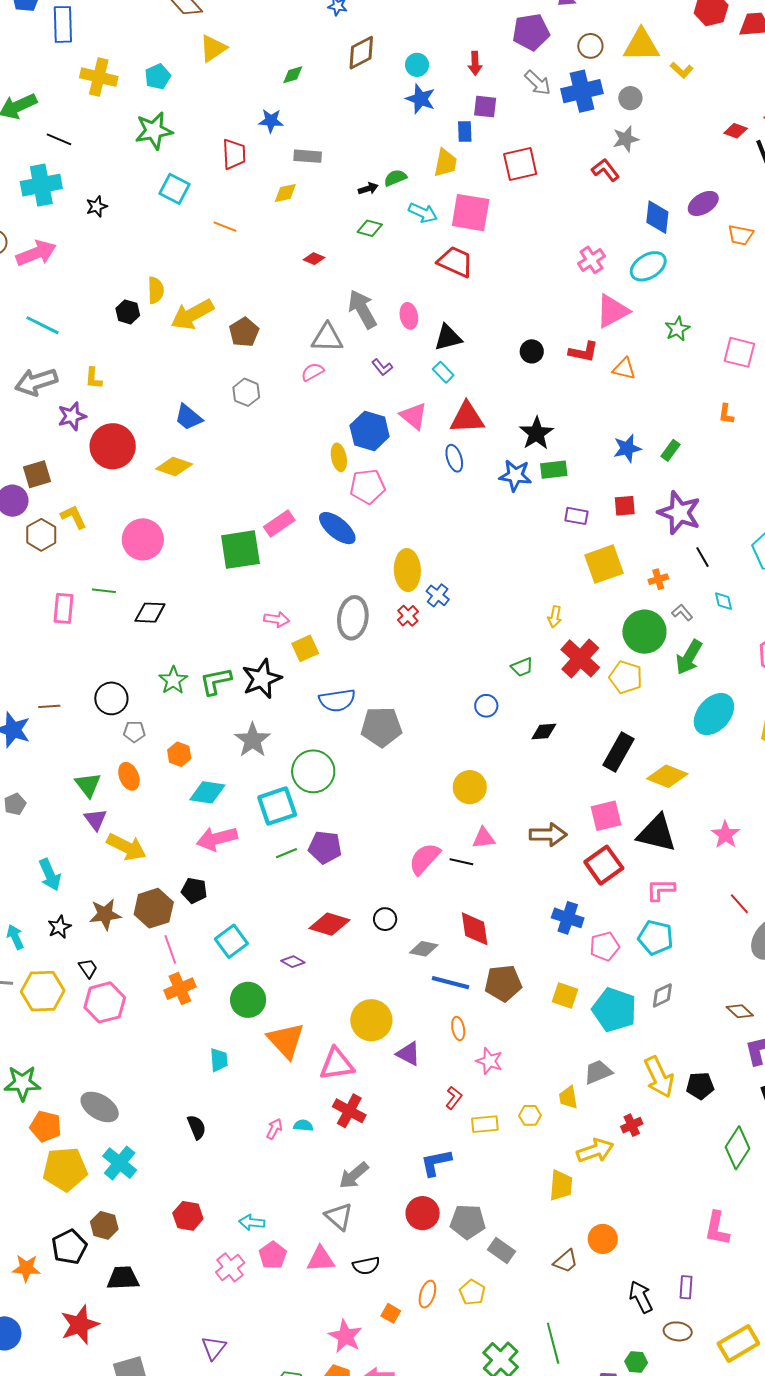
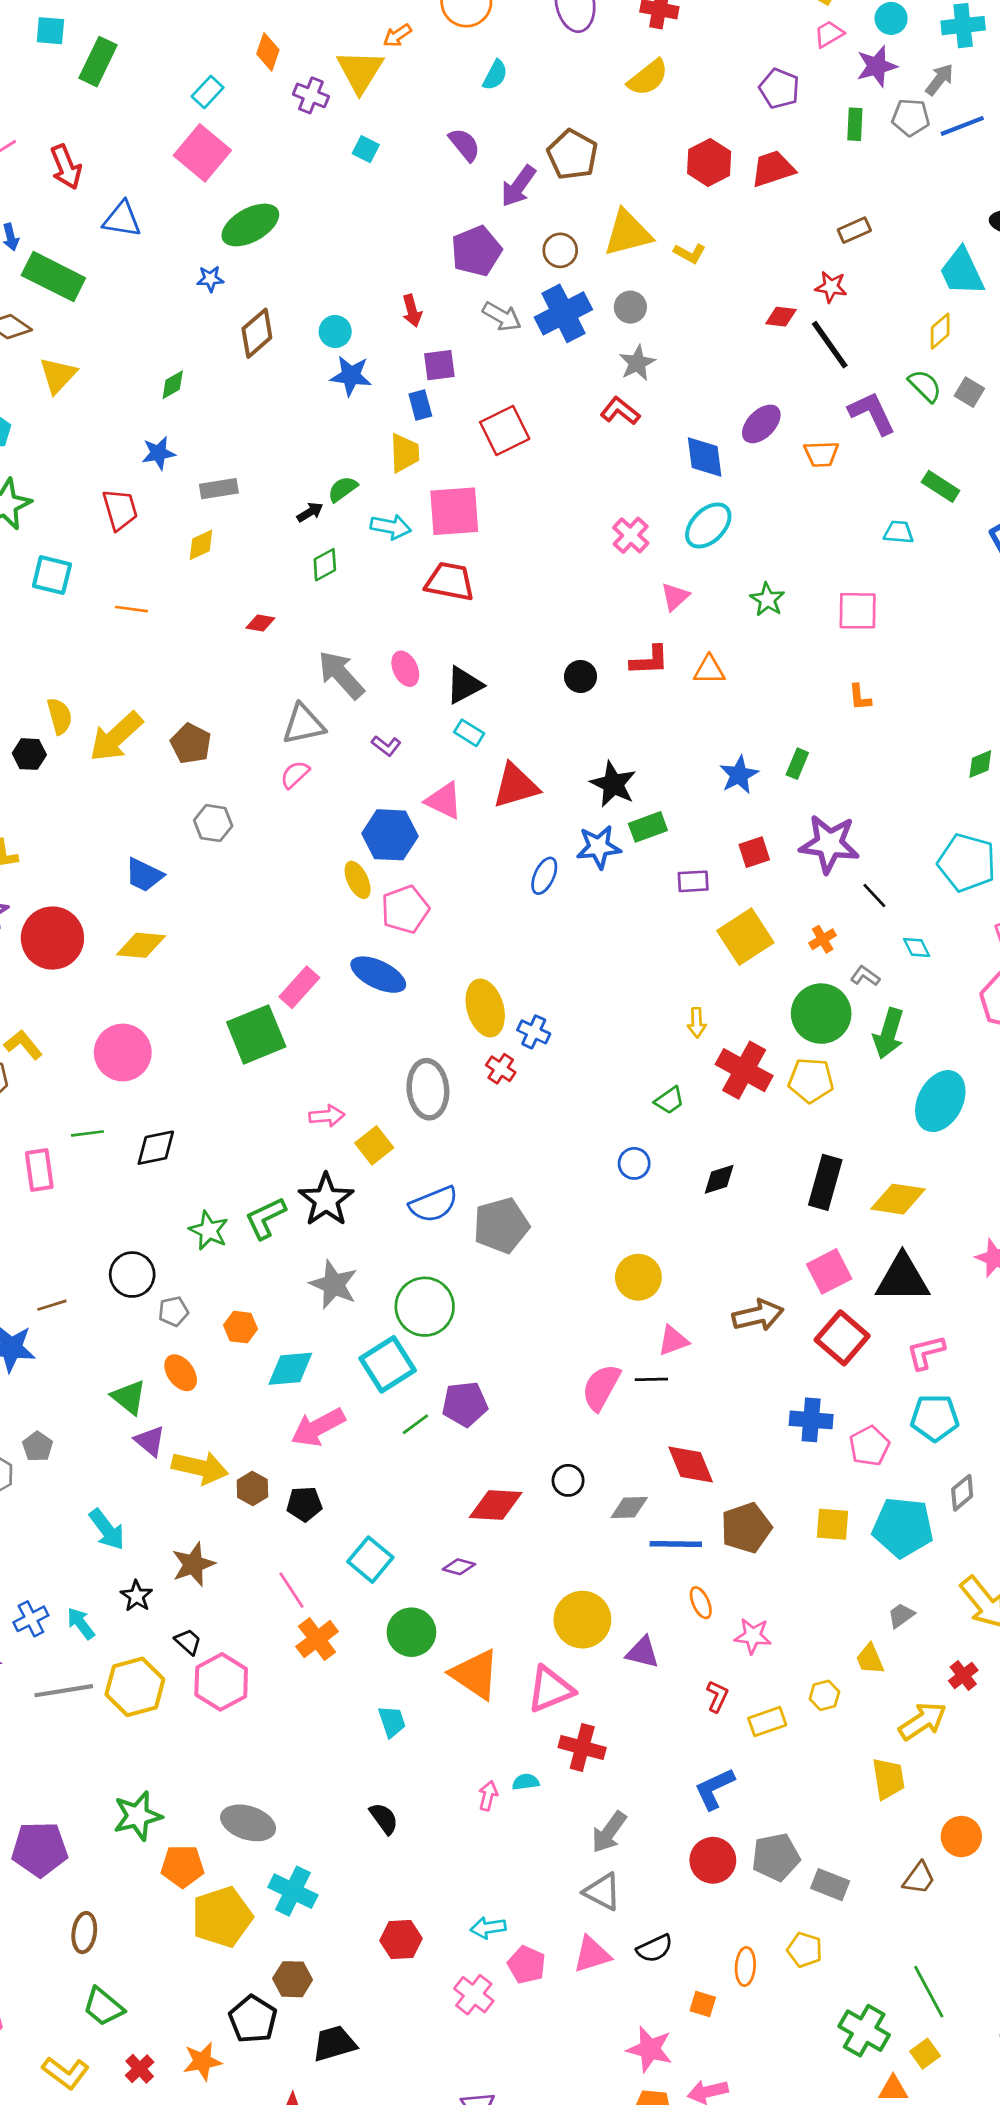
green diamond: (370, 228) -> (325, 565), turned -30
pink triangle: (612, 311) -> (675, 597), size x0.6
blue ellipse: (454, 458) -> (544, 876), moved, turned 56
brown hexagon: (154, 908) -> (252, 1488), moved, size x0.6
gray trapezoid: (598, 1072) -> (901, 1615), size x0.7

